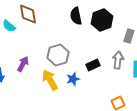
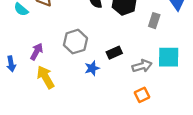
gray arrow: (118, 60) -> (142, 66), moved, turned 66
yellow arrow: (50, 80) -> (45, 77), moved

